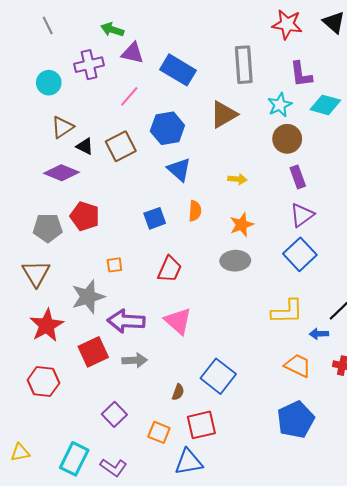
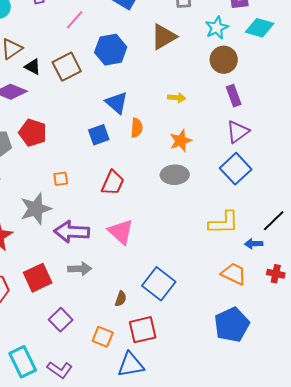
blue triangle: (179, 170) -> (117, 103), moved
red square: (93, 352) -> (38, 278), moved
cyan rectangle: (74, 459) -> (23, 362), turned -52

